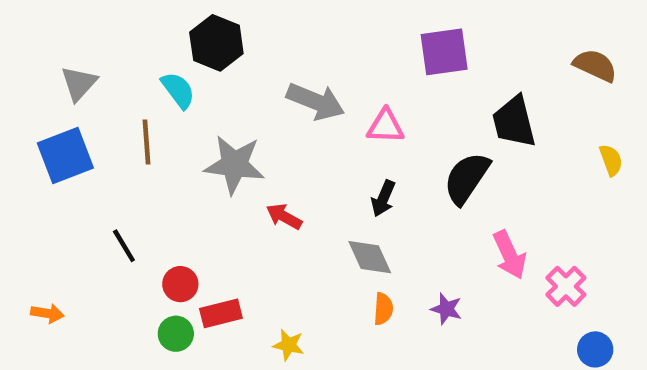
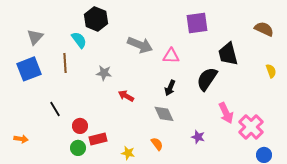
gray star: (234, 165) -> (104, 73), size x0.6
pink cross: (566, 286) -> (251, 127), size x1.4
orange semicircle: (383, 309) -> (157, 144), moved, turned -40

